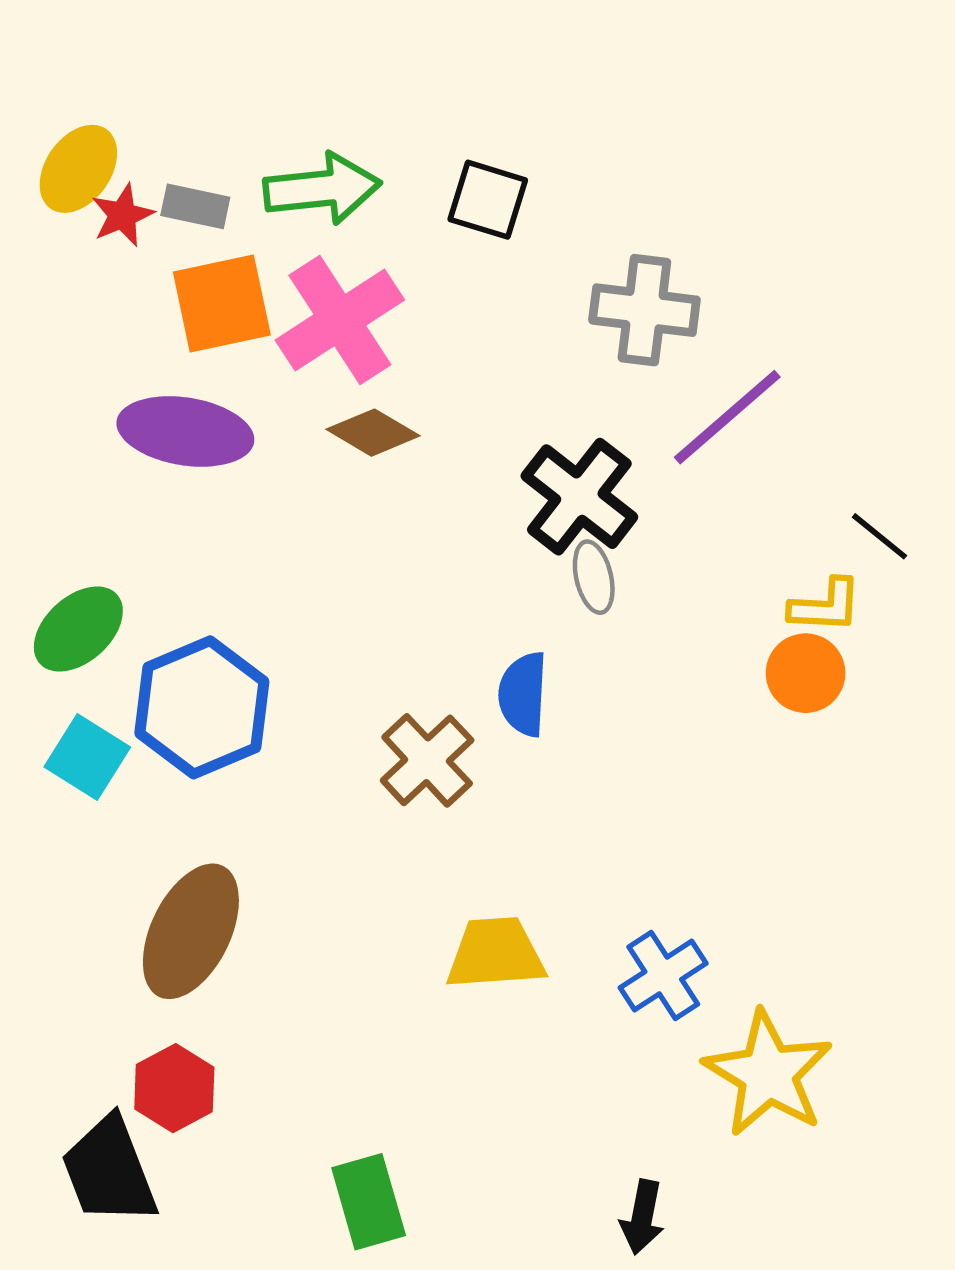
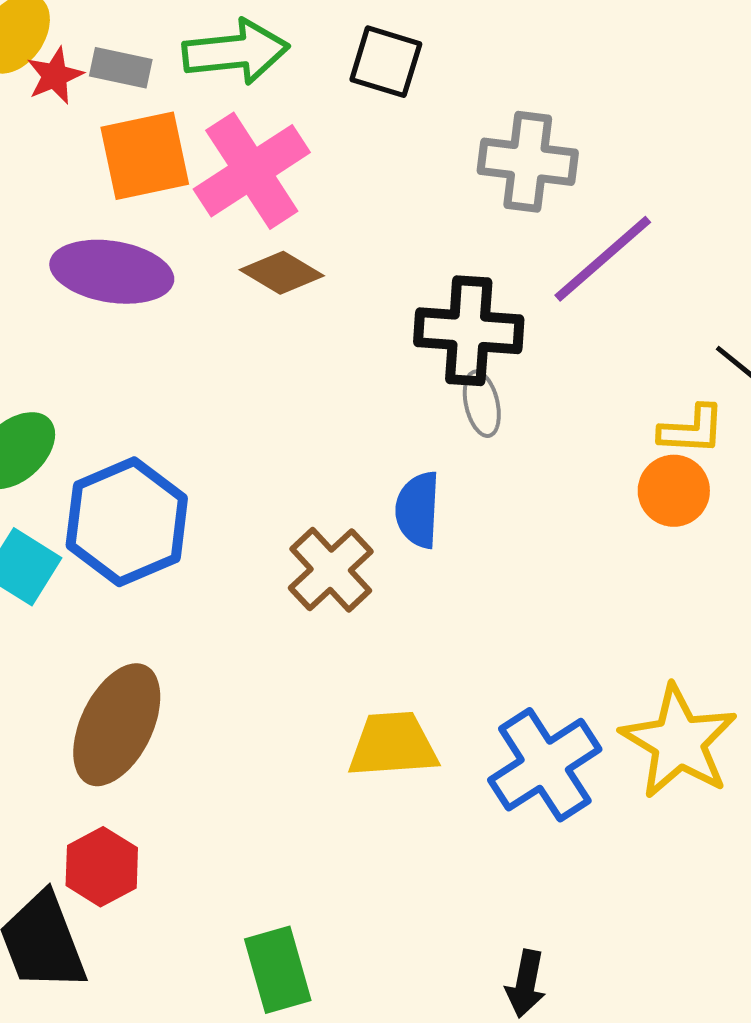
black cross: (579, 497) -> (469, 331), turned -34
blue cross: (663, 975) -> (545, 765), size x1.4
yellow star: (768, 1074) -> (679, 742), moved

